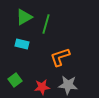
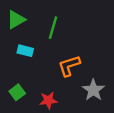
green triangle: (24, 17) -> (16, 20), moved
gray star: (68, 85) -> (93, 90), moved, turned 30

